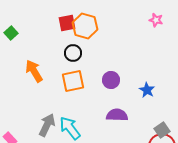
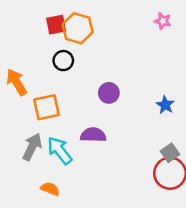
orange square: (73, 81) -> (47, 107), moved
blue star: (147, 90) -> (165, 105), moved
purple semicircle: (117, 115) -> (93, 135), moved

